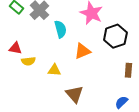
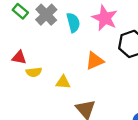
cyan semicircle: (60, 29) -> (73, 23), moved

